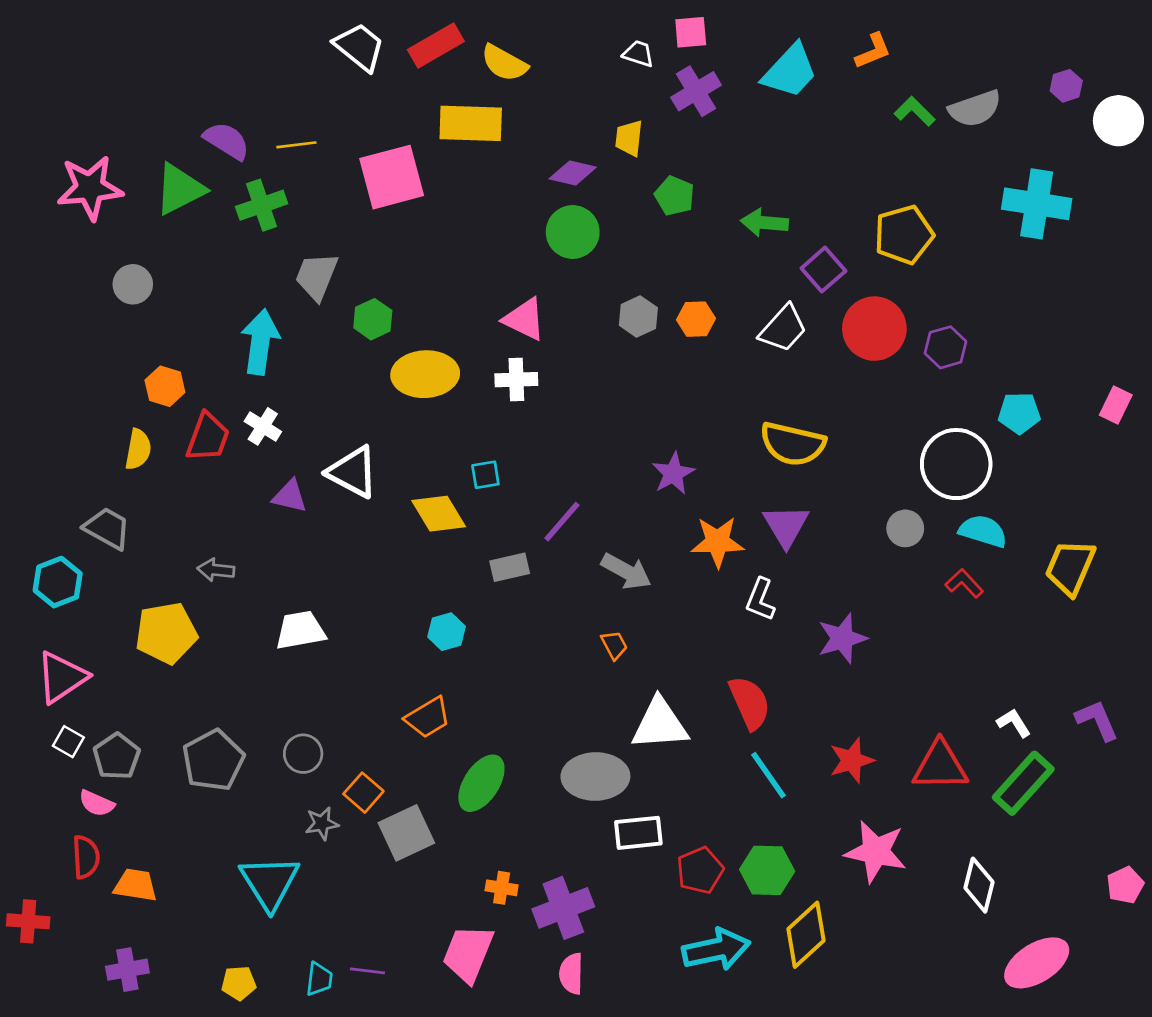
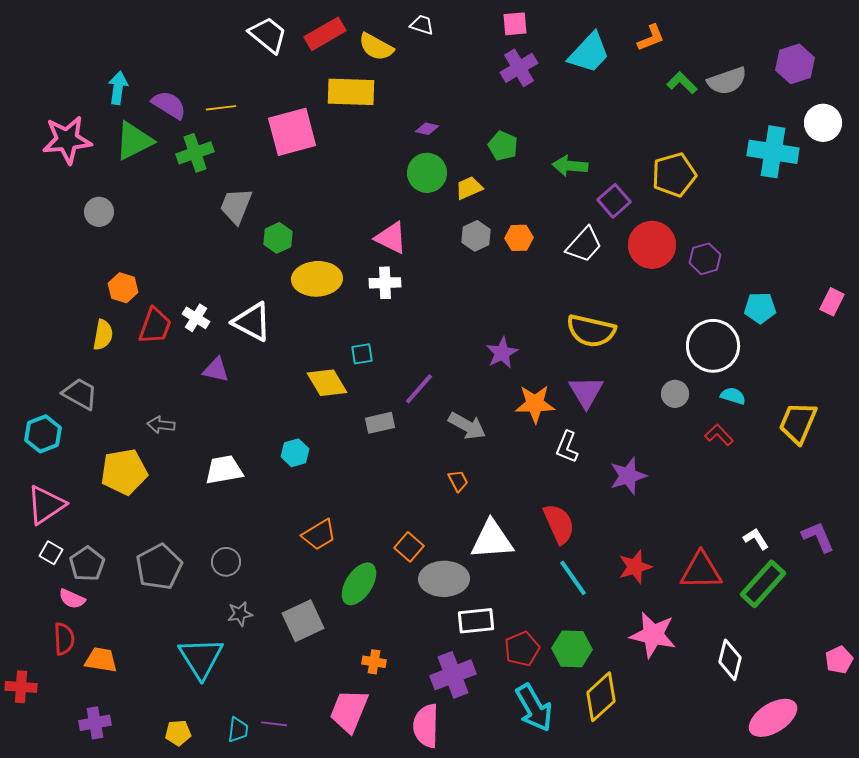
white trapezoid: (638, 54) -> (422, 25), moved
purple hexagon: (1066, 86) -> (795, 64), size x1.6
white circle: (1118, 121) -> (823, 123), moved
yellow trapezoid: (629, 138) -> (469, 188), moved, turned 60
purple diamond: (573, 173) -> (427, 129), size x0.7
cyan arrow: (260, 342) -> (118, 88), moved, size x0.7
white triangle: (353, 472) -> (252, 322), moved
cyan semicircle: (983, 531) -> (733, 396), size x0.7
cyan hexagon: (447, 632) -> (295, 453), moved
orange square: (363, 793) -> (409, 547), moved
purple cross: (563, 908) -> (453, 675), moved
cyan arrow: (716, 949) -> (534, 708), turned 72
pink semicircle: (571, 974) -> (426, 726), size x1.4

